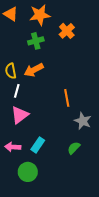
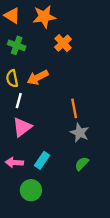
orange cross: (67, 31) -> (63, 43), moved
green cross: (36, 41) -> (17, 45), moved, turned 35
gray star: (83, 121) -> (80, 133), moved

